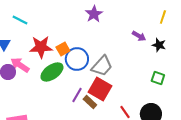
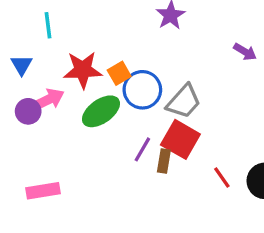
cyan line: (20, 20) -> (48, 25), turned 56
pink arrow: (20, 65) -> (48, 100), turned 120
brown rectangle: (90, 102) -> (164, 161), turned 56

